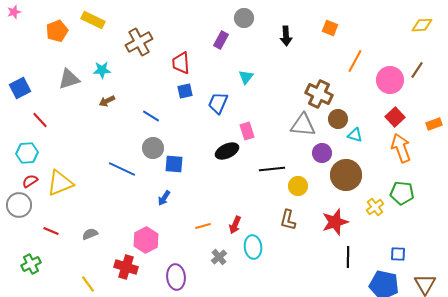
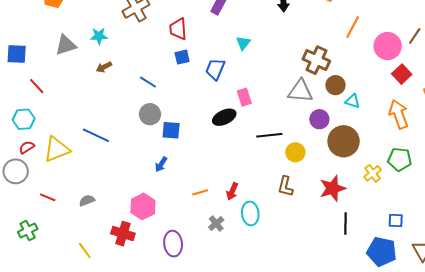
blue square: (20, 88) -> (17, 54), turned 30
red square: (395, 117) -> (402, 74), moved
blue line: (122, 169) -> (96, 135), moved

